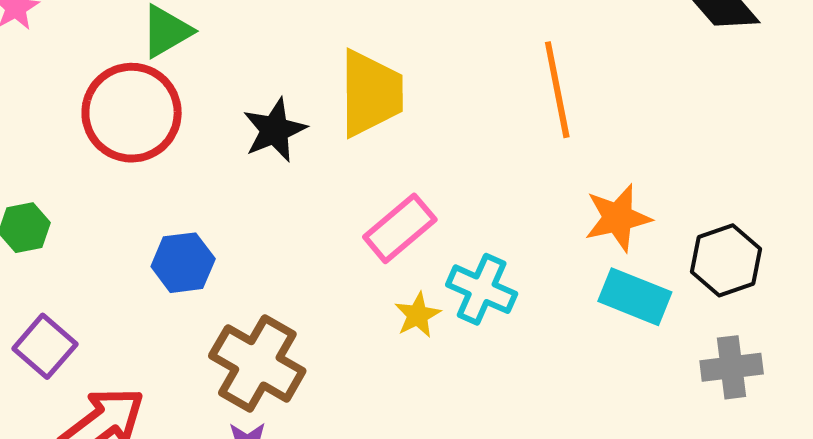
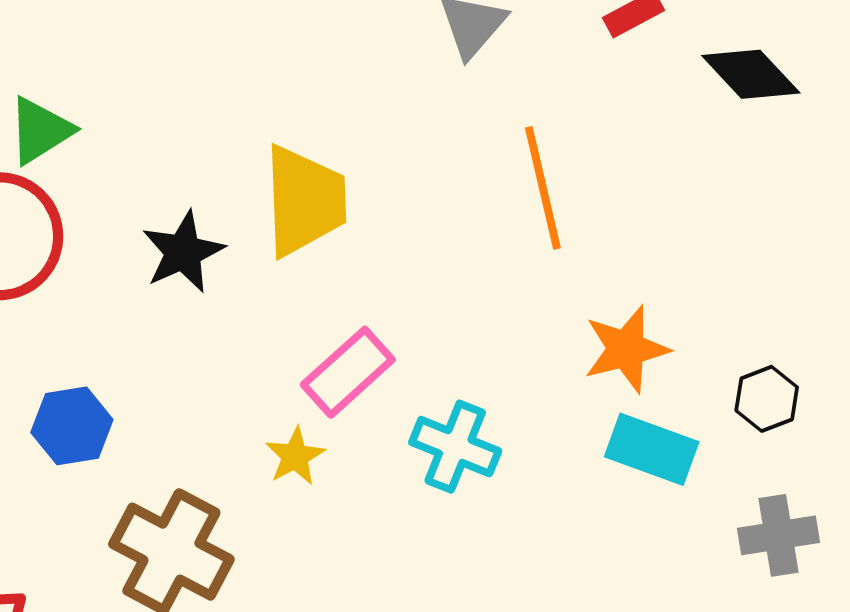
black hexagon: (726, 260) -> (767, 399), size x0.7
yellow star: (418, 315) -> (295, 456), moved

